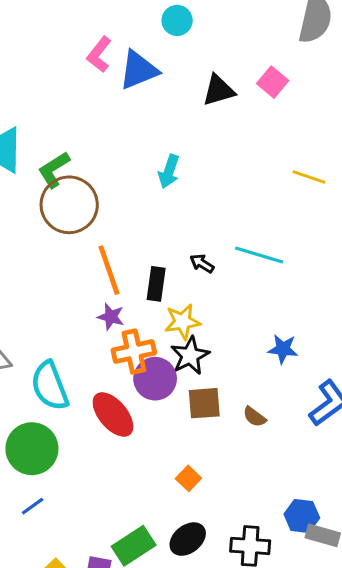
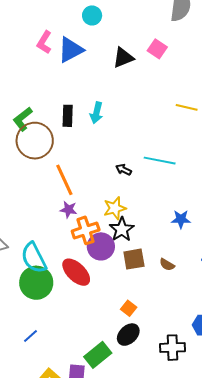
black rectangle: (156, 284) -> (68, 116), moved
green circle: (32, 449) -> (36, 283), moved
black ellipse: (188, 539) -> (128, 335), moved

